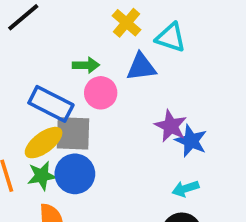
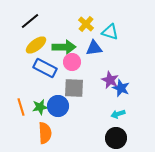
green arrow: (86, 65) -> (64, 47), size x1.6
gray square: (73, 133) -> (74, 88), moved
yellow ellipse: (44, 143) -> (36, 45), moved

